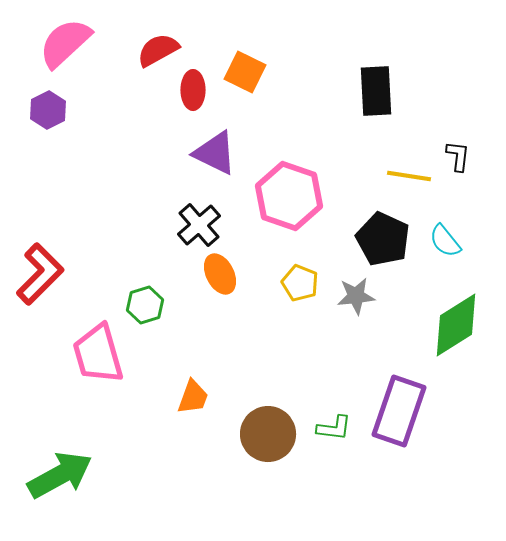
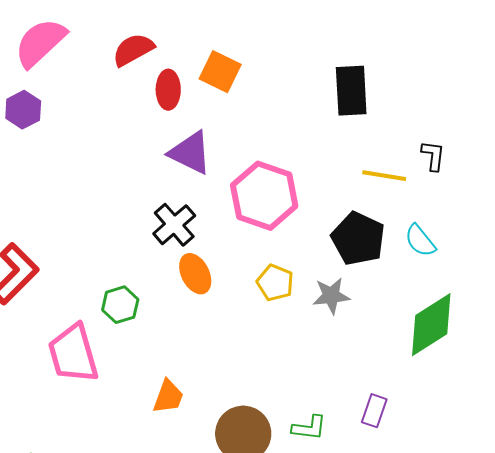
purple rectangle: (399, 411) -> (374, 411), size x0.5

